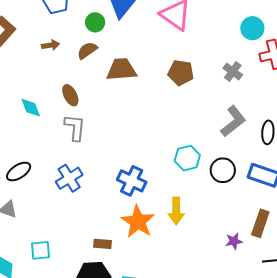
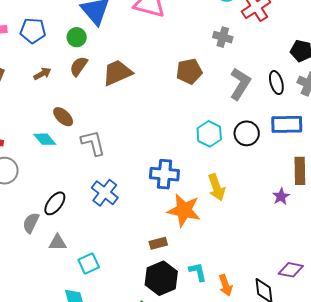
brown pentagon: (181, 73) -> (189, 71), moved
brown ellipse: (70, 95) -> (63, 117), moved
cyan square: (40, 250) -> (89, 263), moved

